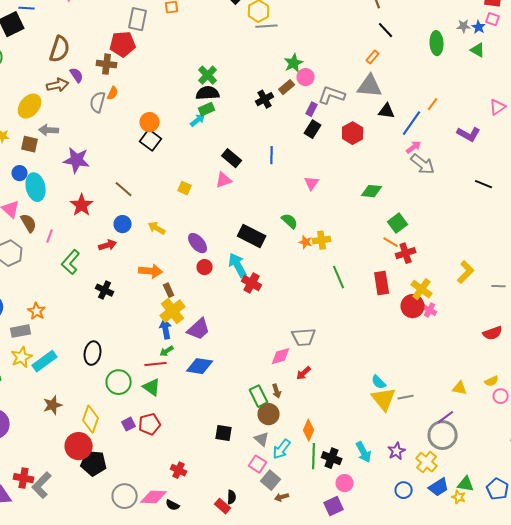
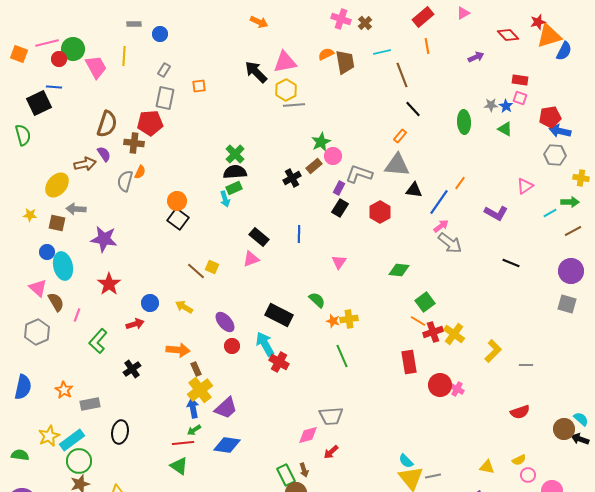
brown semicircle: (60, 49) -> (107, 124), moved
cyan arrow: (198, 120) -> (225, 199), turned 112
brown line: (124, 189) -> (196, 271), moved
green line: (339, 277) -> (342, 356), moved
yellow cross: (422, 289) -> (454, 334), moved
black cross: (105, 290) -> (132, 369), turned 30
gray rectangle: (21, 331) -> (90, 404), moved
green circle: (119, 382) -> (79, 461), moved

